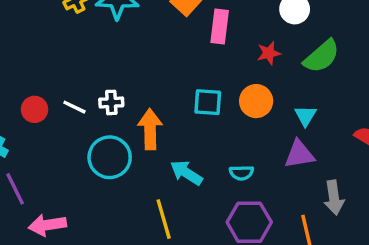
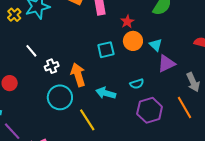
red star: (269, 53) -> (127, 22), moved
white line: (74, 107) -> (31, 51), moved, turned 40
cyan triangle: (305, 116) -> (156, 45), moved
yellow line: (164, 219) -> (87, 120), moved

